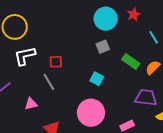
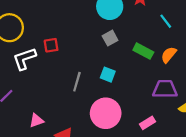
red square: (56, 62) -> (51, 45), moved
gray line: (49, 82) -> (77, 82), moved, turned 54
pink triangle: (31, 104) -> (36, 121), moved

